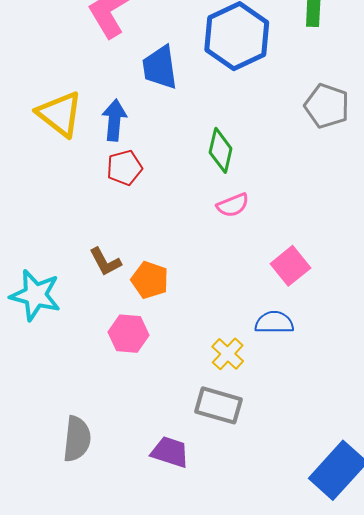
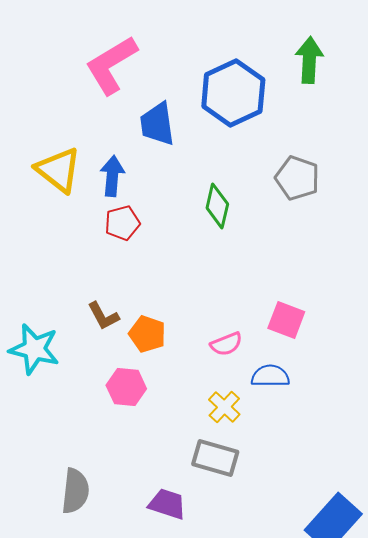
gray pentagon: (327, 106) -> (297, 178), moved
pink semicircle: (233, 205) -> (226, 344), moved
pink square: (290, 266) -> (286, 320), turned -30

